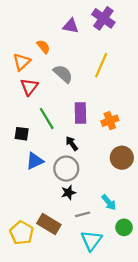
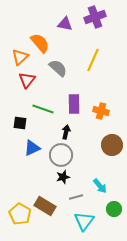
purple cross: (103, 18) -> (95, 17), turned 35
orange semicircle: (43, 47) -> (40, 43), size x1.5
green line: (47, 118) -> (43, 109), turned -40
orange cross: (110, 121) -> (101, 111), turned 35
black arrow: (72, 144) -> (66, 132), turned 48

